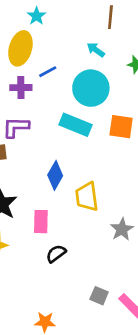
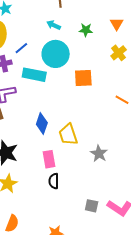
cyan rectangle: (76, 125) -> (34, 75), moved
pink rectangle: (41, 222) -> (49, 159), moved
black semicircle: (56, 254) -> (54, 181), turned -42

